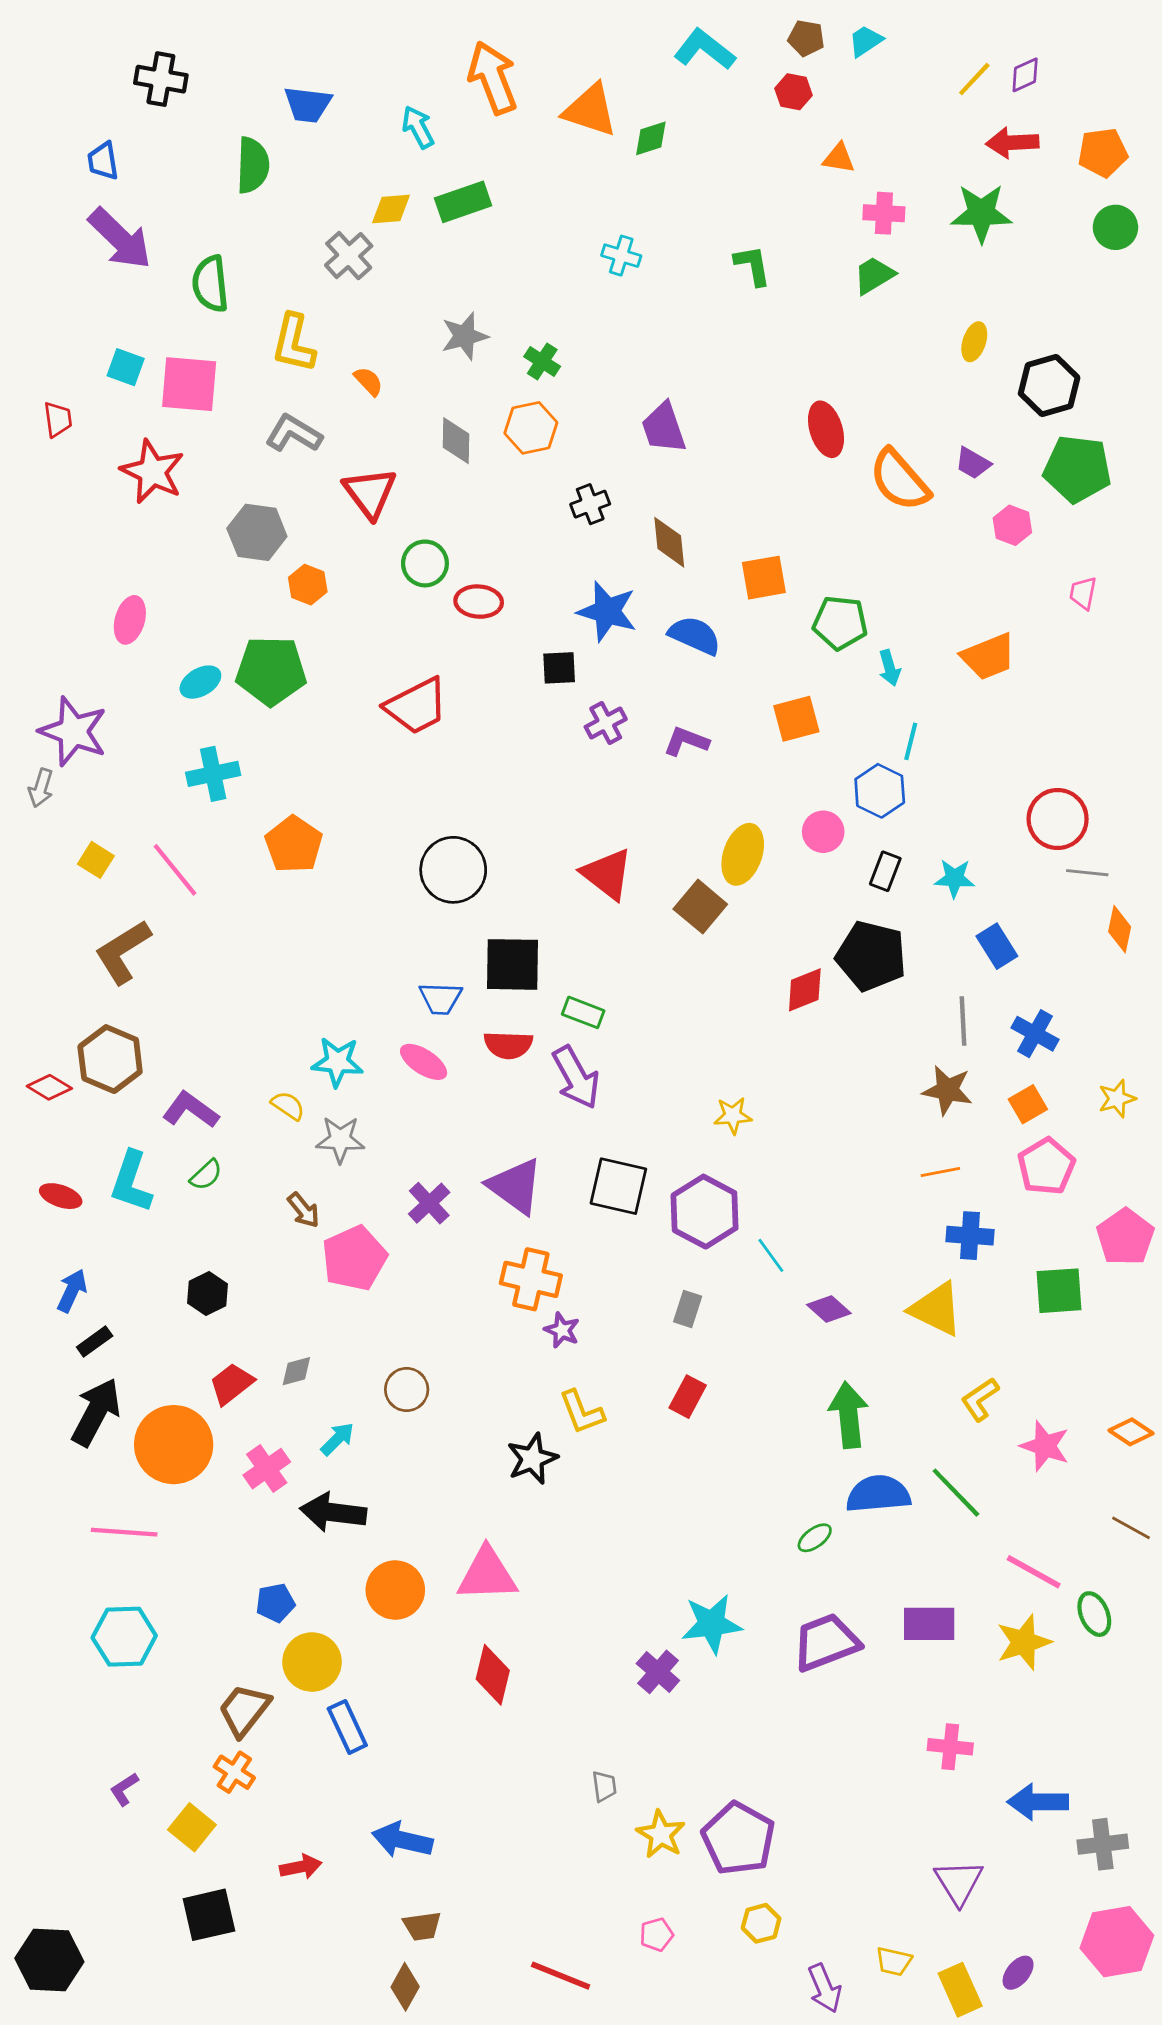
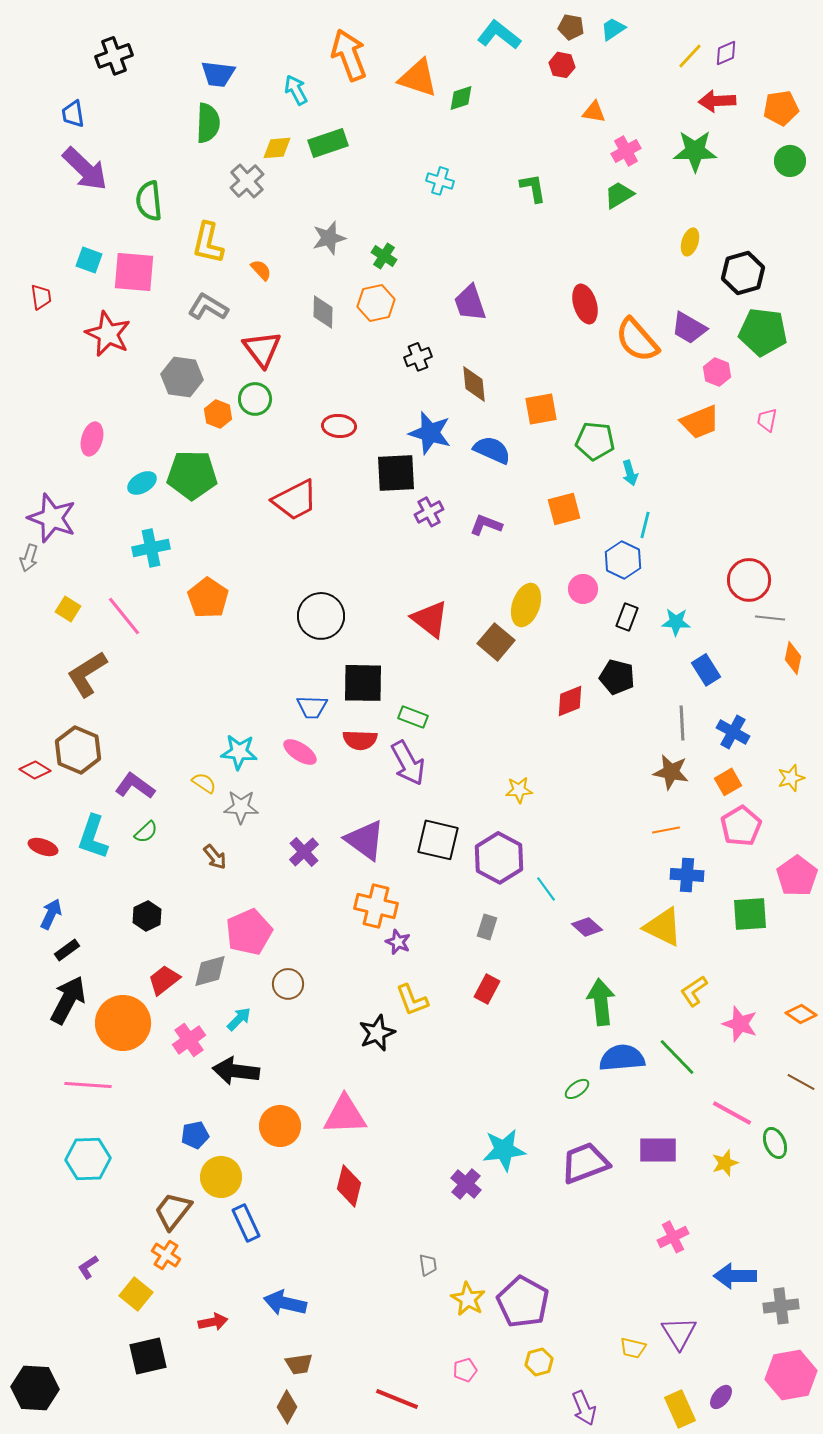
black cross: (161, 79) -> (114, 56), turned -30
green semicircle: (253, 165) -> (208, 123), moved
pink cross: (884, 213) -> (626, 151), turned -32
purple trapezoid: (973, 463) -> (689, 328), size x1.4
green circle: (425, 563) -> (255, 399), moved
orange trapezoid: (988, 657) -> (700, 422), moved
black square: (559, 668) -> (396, 473), size x1.6
black pentagon: (871, 956) -> (617, 677), size x0.7
pink pentagon: (354, 1258) -> (249, 932), moved
gray diamond: (296, 1371) -> (210, 971), size x1.5
yellow star: (1024, 1642) -> (725, 1163), size x0.7
pink cross: (950, 1747) -> (673, 1237), turned -32
yellow trapezoid: (894, 1961) -> (633, 1348), moved

